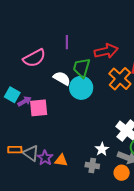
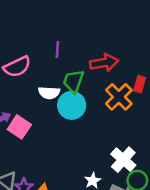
white semicircle: (62, 78) -> (49, 93), turned 150
pink square: (39, 108) -> (19, 127), turned 36

